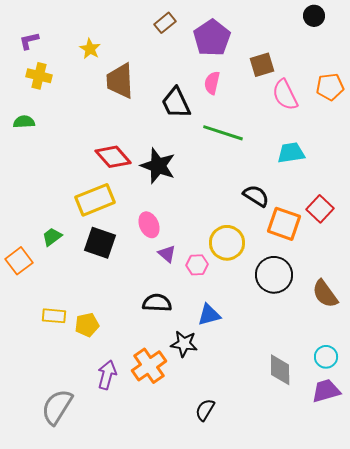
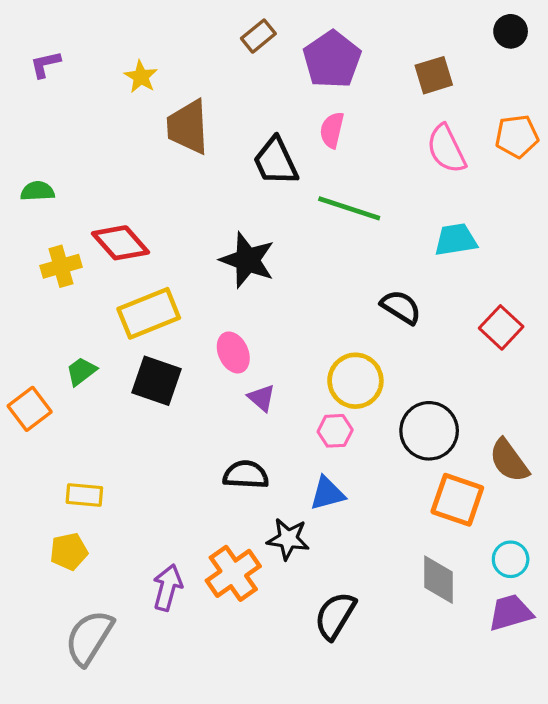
black circle: (314, 16) -> (511, 31), moved
brown square: (262, 65) -> (434, 75), moved
yellow cross: (39, 76) -> (61, 266), moved, turned -30
red diamond: (113, 157) -> (120, 243), moved
orange square: (284, 224) -> (457, 500), moved
pink hexagon: (197, 265) -> (335, 431), moved
yellow pentagon: (87, 325) -> (69, 551), moved
black semicircle: (205, 410) -> (335, 616), moved, size x1.4

